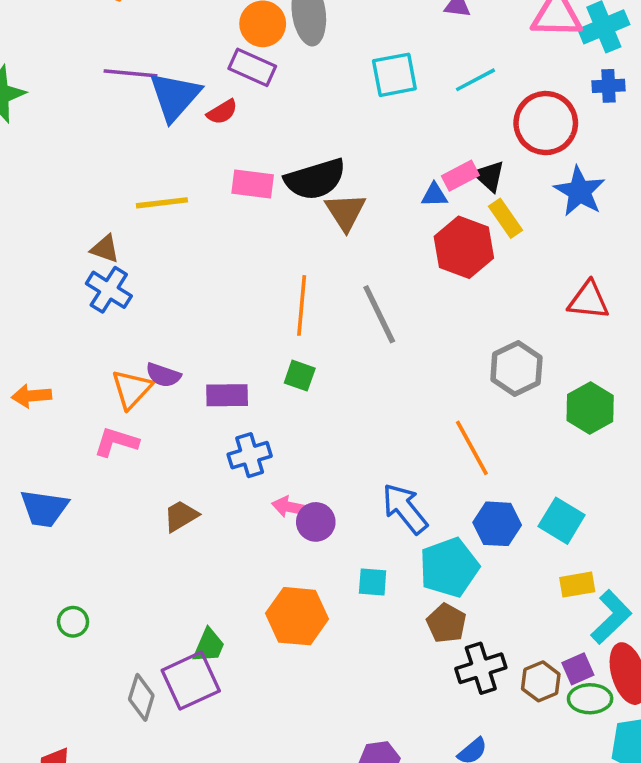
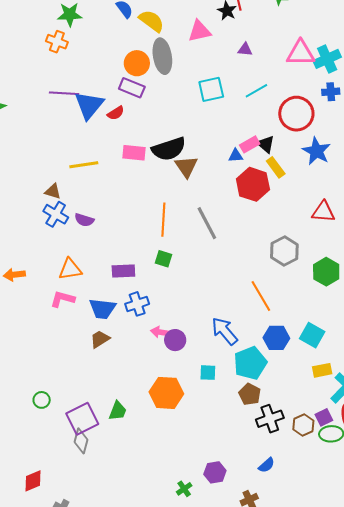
purple semicircle: (163, 375) -> (84, 220), moved
orange triangle: (132, 389) -> (70, 269), turned 40
blue trapezoid: (44, 508) -> (102, 309), moved
purple square: (191, 681) -> (82, 419), moved

